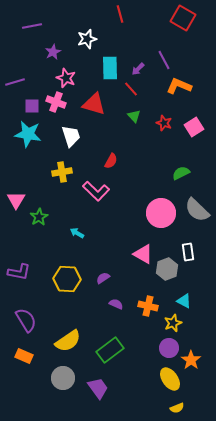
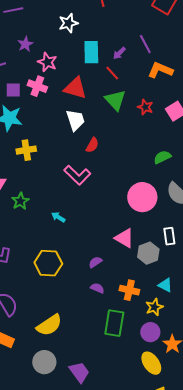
purple star: (53, 52) -> (25, 44), moved
green triangle: (134, 116) -> (115, 100), size x1.6
white trapezoid: (71, 136) -> (75, 120), moved
yellow cross: (62, 172) -> (26, 150), moved
purple semicircle: (103, 278) -> (95, 262), moved
green rectangle: (110, 350) -> (114, 323), moved, turned -44

